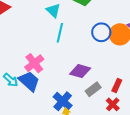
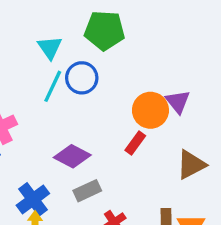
blue circle: (101, 32) -> (82, 78), moved
red rectangle: (117, 85) -> (135, 143), moved

